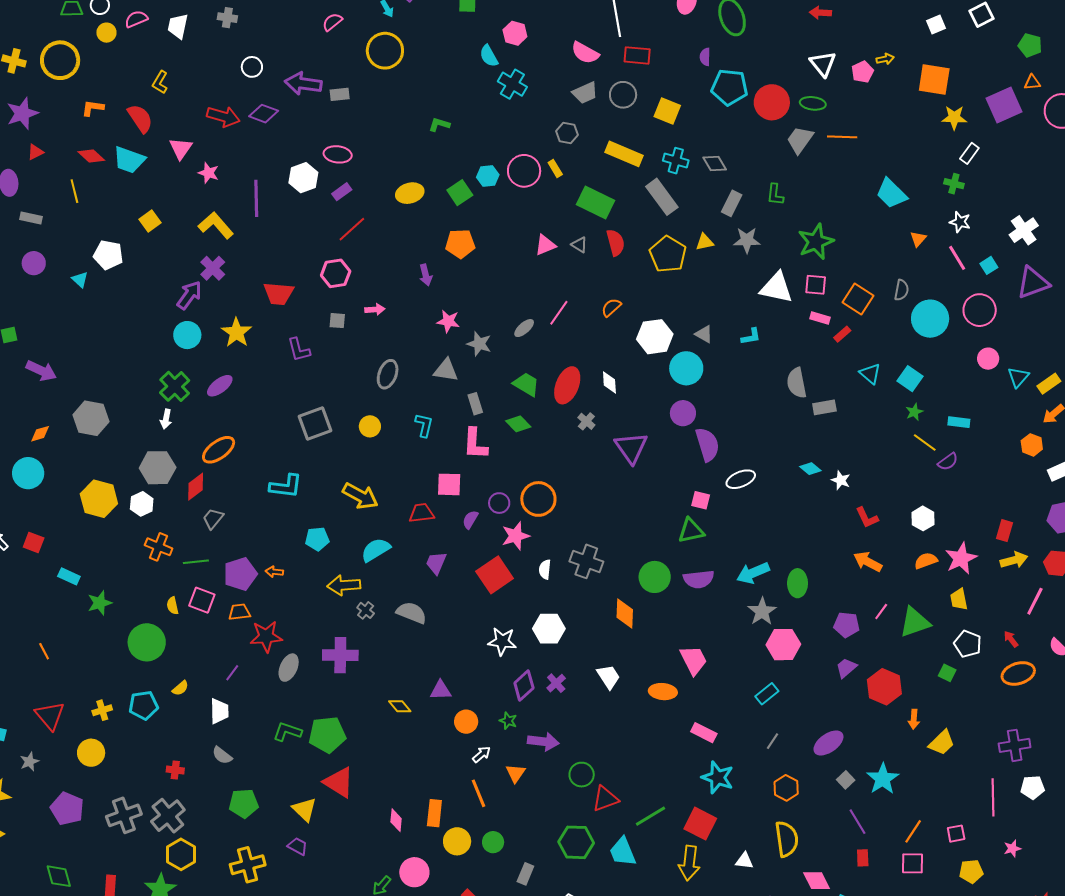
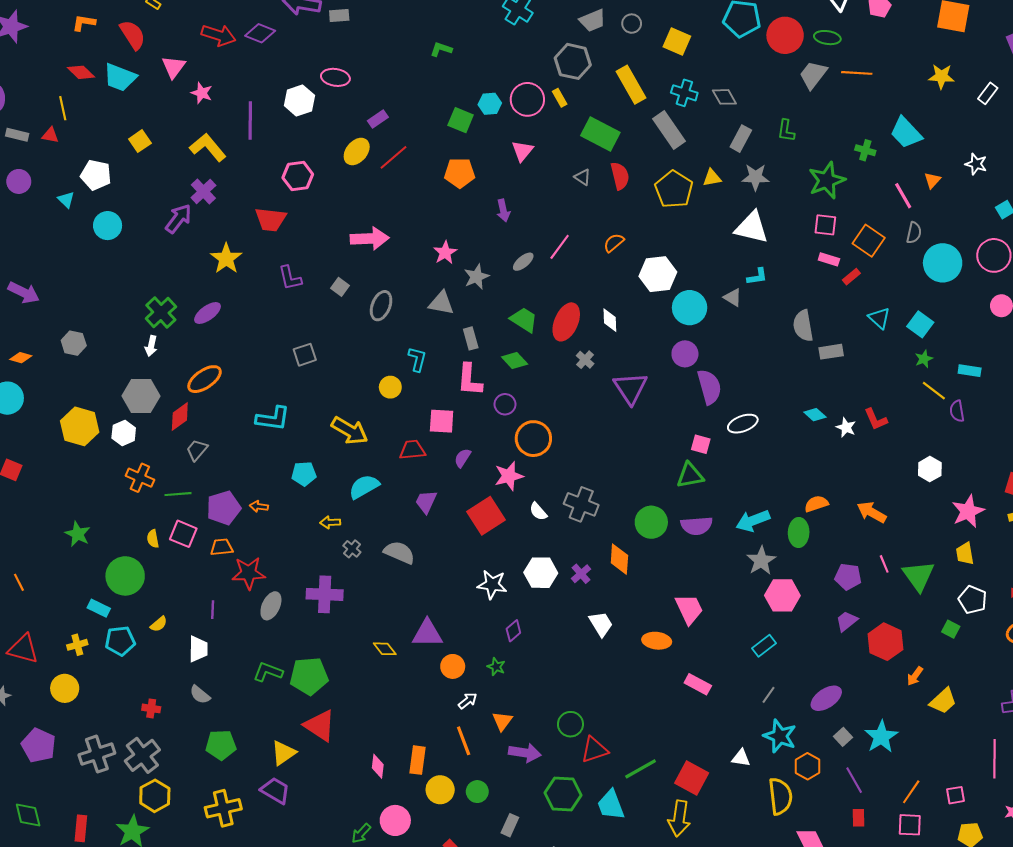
gray circle: (623, 95) -> (632, 24), size x0.7
yellow star: (954, 118) -> (941, 76), moved
gray hexagon: (567, 133) -> (573, 61), size x1.6
red triangle: (35, 152) -> (50, 135), moved, turned 36
yellow rectangle: (624, 154) -> (631, 85), turned 36
green cross: (954, 184) -> (865, 150), moved
purple rectangle: (342, 192) -> (378, 119), moved
yellow ellipse: (410, 193) -> (357, 152), moved, turned -36
green square: (460, 193) -> (461, 120), turned -35
red line: (352, 229) -> (393, 157), moved
pink triangle: (545, 245) -> (522, 151), moved, turned -30
pink line: (957, 258) -> (903, 196), moved
pink hexagon: (336, 273) -> (298, 176), moved
purple arrow: (426, 275) -> (503, 210), moved
white triangle: (776, 288) -> (752, 227), moved
pink arrow: (375, 309) -> (370, 238), size x1.8
gray square: (337, 321) -> (340, 287), moved, turned 30
pink star: (448, 321) -> (445, 253), turned 30
gray triangle: (704, 334) -> (733, 297), moved
cyan circle: (187, 335) -> (108, 226), moved
gray star: (479, 344) -> (476, 277), turned 30
gray hexagon: (91, 418) -> (74, 343), size x0.7
gray square: (315, 424) -> (305, 355), size x0.7
yellow circle: (370, 426) -> (390, 387), moved
orange diamond: (40, 434) -> (21, 358), turned 30
purple semicircle: (948, 462) -> (957, 411), turned 115
purple circle: (499, 503) -> (505, 404), moved
red L-shape: (867, 518) -> (876, 419), moved
orange semicircle: (926, 561) -> (816, 504), moved
white semicircle: (545, 569) -> (538, 511), turned -48
cyan rectangle: (69, 576) -> (99, 608), moved
yellow arrow: (344, 585) -> (330, 522), size x0.6
green star: (100, 603) -> (78, 534), turned -30
pink line: (881, 611) -> (884, 564), turned -60
green triangle: (915, 622) -> (919, 576), turned -48
purple line: (232, 673) -> (213, 610), turned -36
purple cross: (556, 683) -> (581, 574), moved
purple diamond: (524, 686) -> (513, 631), size x0.7
purple triangle: (441, 690) -> (427, 633), size x1.4
red triangle: (50, 716) -> (23, 649), turned -36
orange arrow: (914, 719) -> (915, 676), turned 30
purple arrow: (543, 742) -> (525, 753), moved
cyan star: (718, 777) -> (780, 736), moved
orange hexagon: (786, 788) -> (808, 766), moved
yellow triangle: (304, 810) -> (283, 753), turned 40
purple trapezoid: (298, 846) -> (275, 791), size x1.4
white triangle: (744, 861) -> (741, 758), moved

